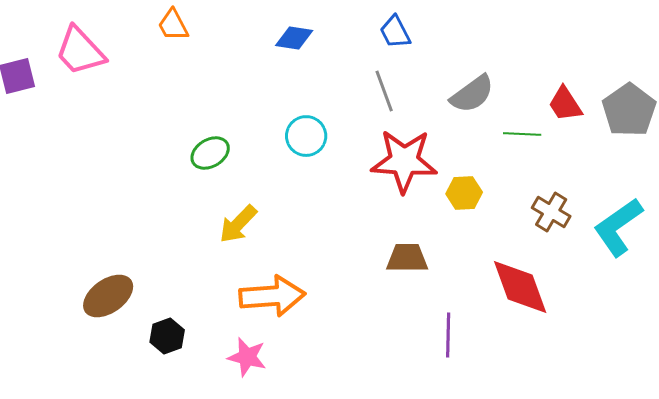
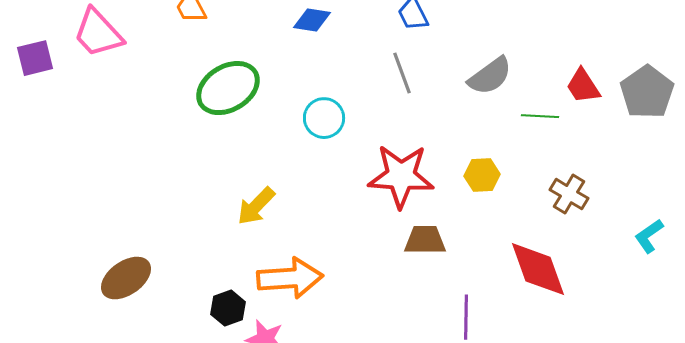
green ellipse: (210, 153) -> (228, 88), moved, size x1.6
red star: (404, 161) -> (401, 176), moved
cyan L-shape: (618, 227) -> (649, 236), moved, size x0.6
black hexagon: (167, 336) -> (228, 308), moved

